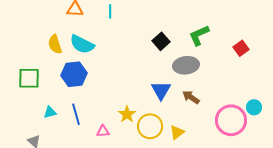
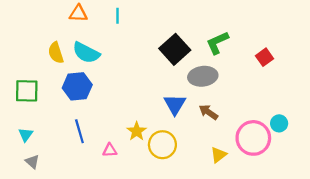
black square: (161, 41) -> (175, 49), size x1.5
cyan triangle: (50, 112) -> (26, 135), moved, turned -40
yellow triangle: (177, 132) -> (219, 155), moved

